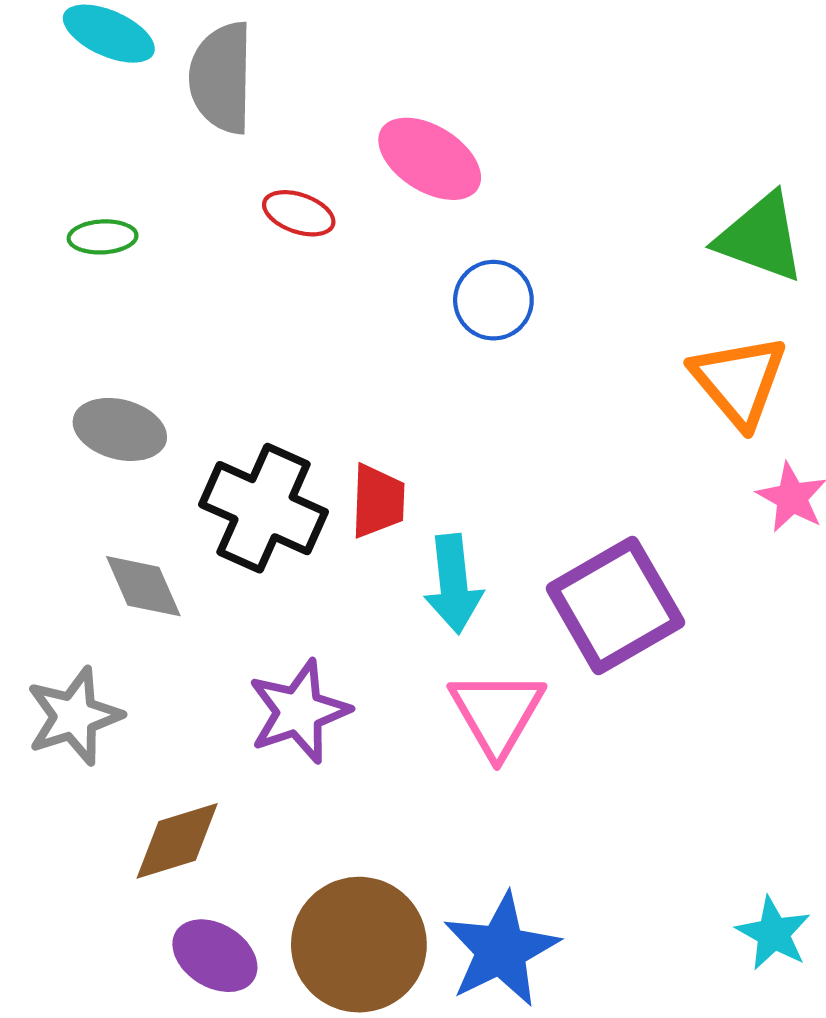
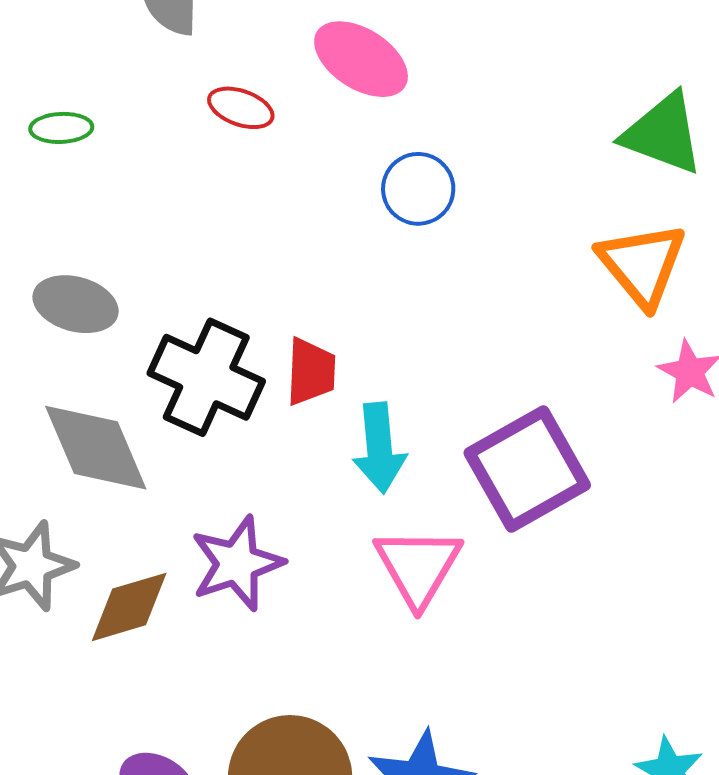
gray diamond: (143, 586) -> (96, 448), size x1.5
brown diamond: (177, 841) -> (129, 607), moved

